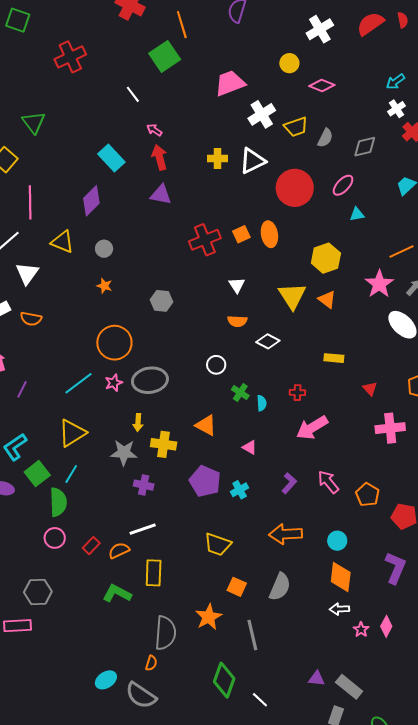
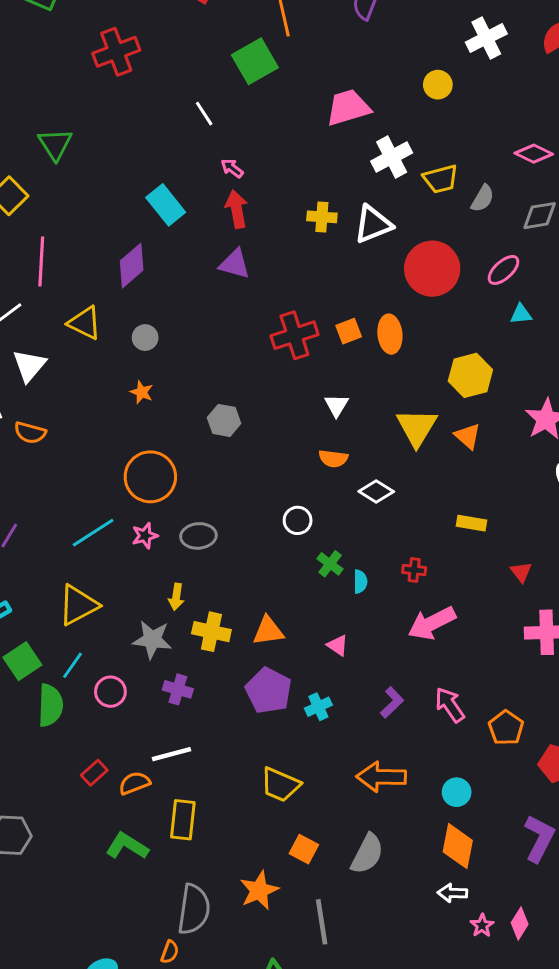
pink diamond: (322, 86) -> (534, 154), moved
gray ellipse: (150, 380) -> (198, 536), size x0.7
orange triangle: (206, 425) -> (268, 631), moved, turned -40
pink circle: (55, 538) -> (110, 692), moved

